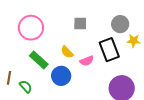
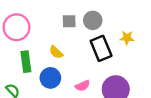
gray circle: (120, 24) -> (93, 20), moved
green rectangle: (39, 60) -> (26, 62), turned 42
pink semicircle: (87, 61) -> (82, 86), moved

